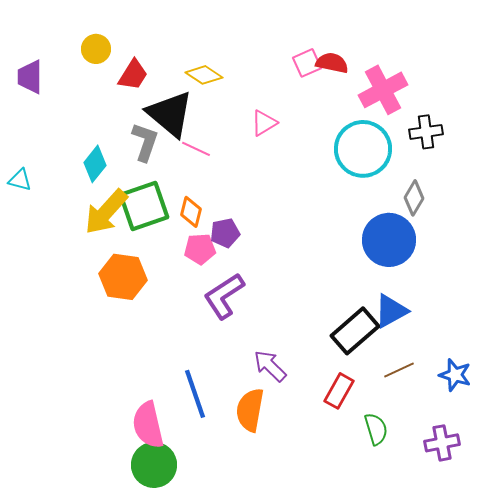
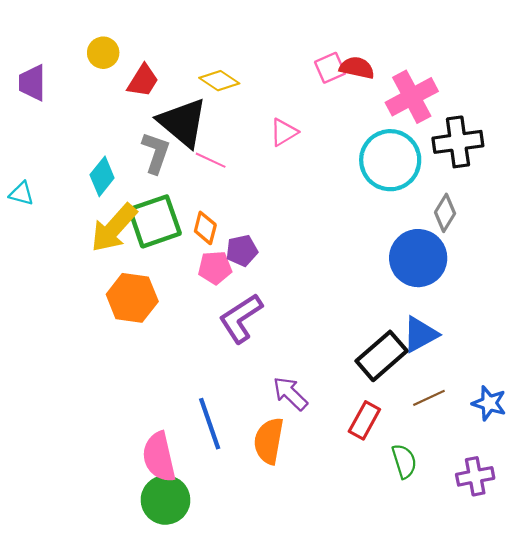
black cross: (426, 132) -> (458, 142), size x1.4

